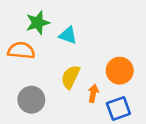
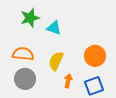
orange semicircle: (21, 50) -> (23, 54), moved
orange arrow: (93, 93) -> (68, 81), moved

